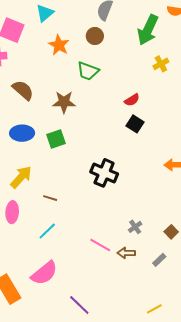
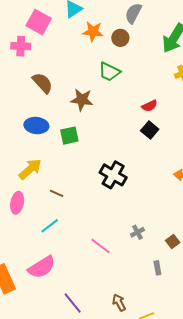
orange star: (59, 45) -> (93, 32), moved, turned -30
brown arrow: (126, 253) -> (119, 303), moved, turned 54
gray rectangle: (159, 260) -> (157, 268), turned -64

